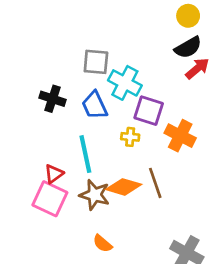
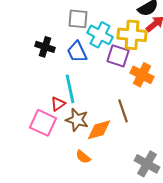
yellow cross: (130, 137) -> (132, 35), moved, size x2.0
red triangle: (54, 174) -> (58, 104), moved
orange diamond: (124, 187) -> (99, 130), moved, turned -32

